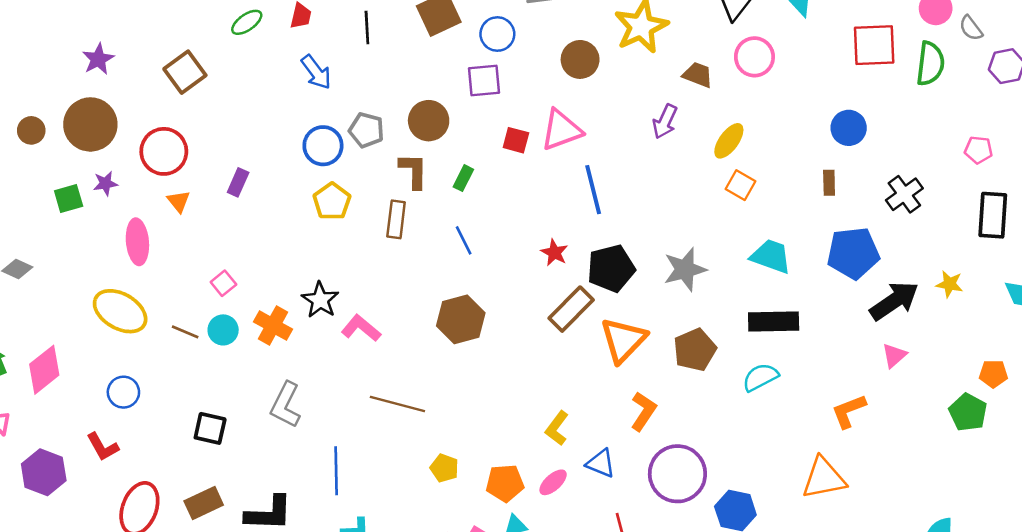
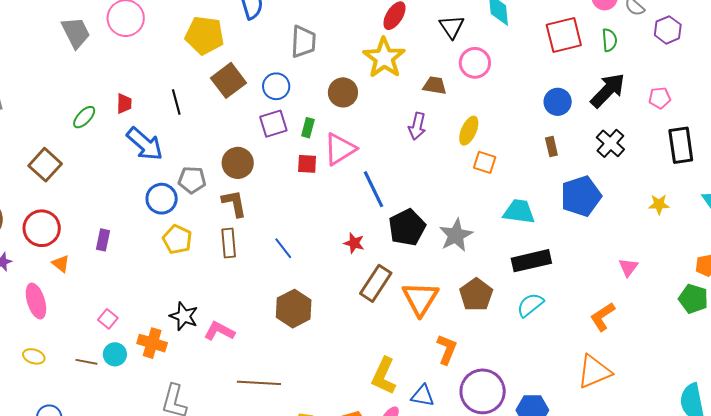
green semicircle: (930, 64) -> (609, 40), size x0.7
blue arrow: (316, 72) -> (145, 144), size x1.4
green rectangle: (463, 178) -> (308, 128), moved
black pentagon: (611, 268) -> (407, 227), moved
black arrow: (894, 301) -> (608, 90), moved
yellow ellipse: (120, 311) -> (34, 356), size x0.5
yellow L-shape: (557, 428) -> (384, 376), size x1.4

